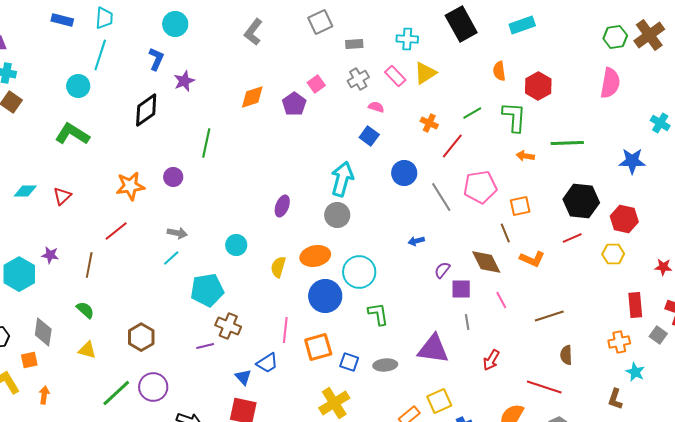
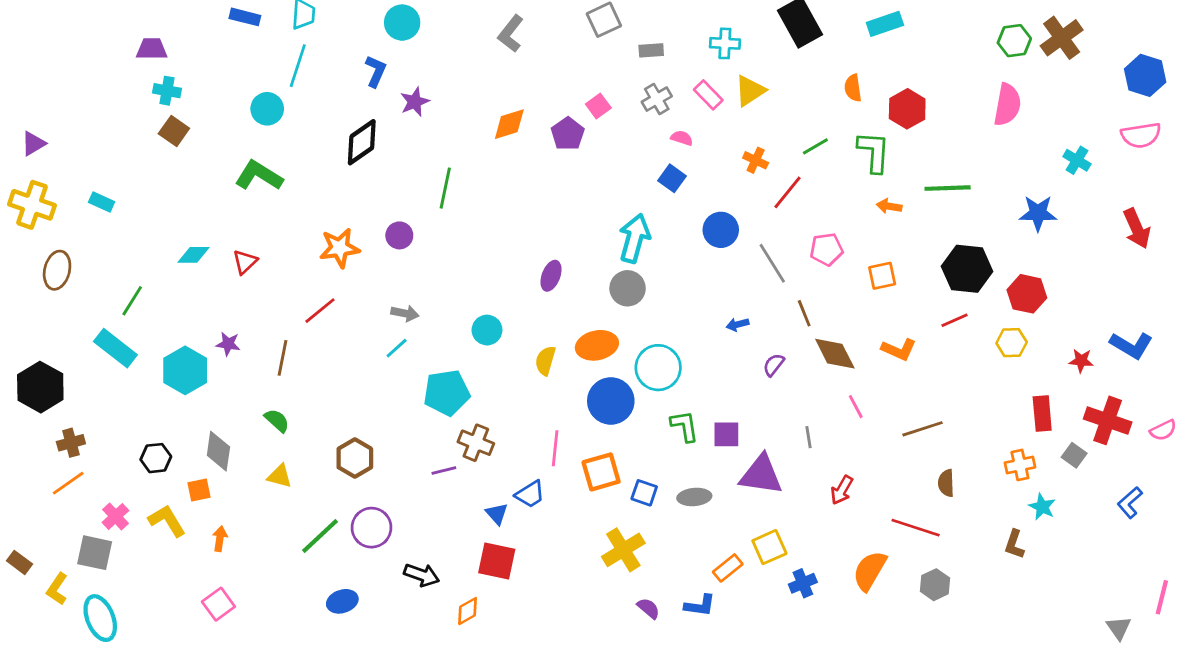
pink pentagon: (480, 187) -> (826, 249), size x0.7
brown line: (505, 233) -> (804, 313), moved
purple square: (461, 289) -> (726, 434), moved

